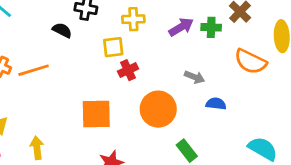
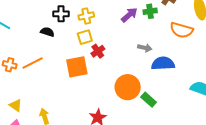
yellow cross: (133, 19) -> (86, 16), moved
blue semicircle: (216, 104) -> (163, 64), size x1.6
orange circle: (158, 109) -> (128, 87), moved
orange square: (96, 114) -> (77, 67), moved

